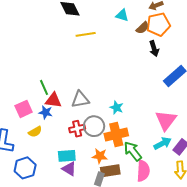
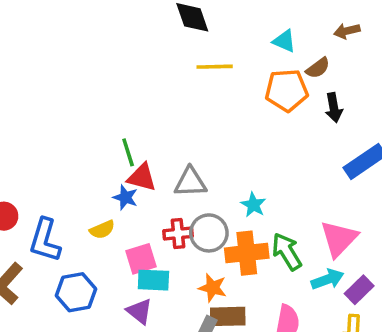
orange pentagon: (158, 24) -> (287, 90), moved
pink square: (24, 109) -> (141, 259), moved
green arrow: (133, 151) -> (287, 252), moved
purple triangle: (69, 169) -> (139, 311), moved

